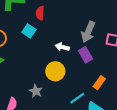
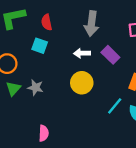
gray arrow: (88, 32) -> (92, 24), moved
gray star: (36, 91) -> (35, 87), moved

